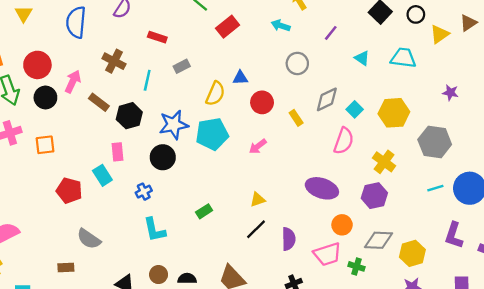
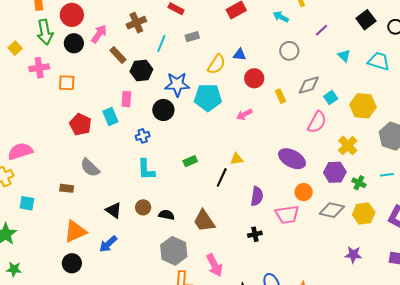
brown cross: (114, 61) -> (136, 23), turned 30
black line: (256, 229) -> (222, 177), moved, turned -30
yellow hexagon: (412, 253) -> (364, 213), moved
green cross: (357, 266) -> (359, 183), moved

